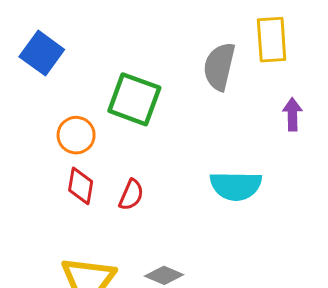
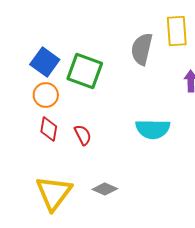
blue square: (42, 53) -> (45, 62), moved
red semicircle: (131, 195) -> (83, 135), turned -50

